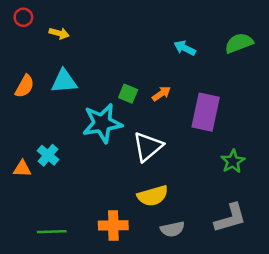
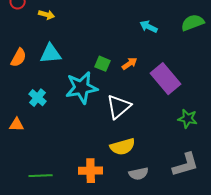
purple rectangle: (206, 112) -> (166, 79), turned -52
cyan cross: (48, 155) -> (38, 98), moved
green star: (233, 161) -> (188, 119), turned -30

